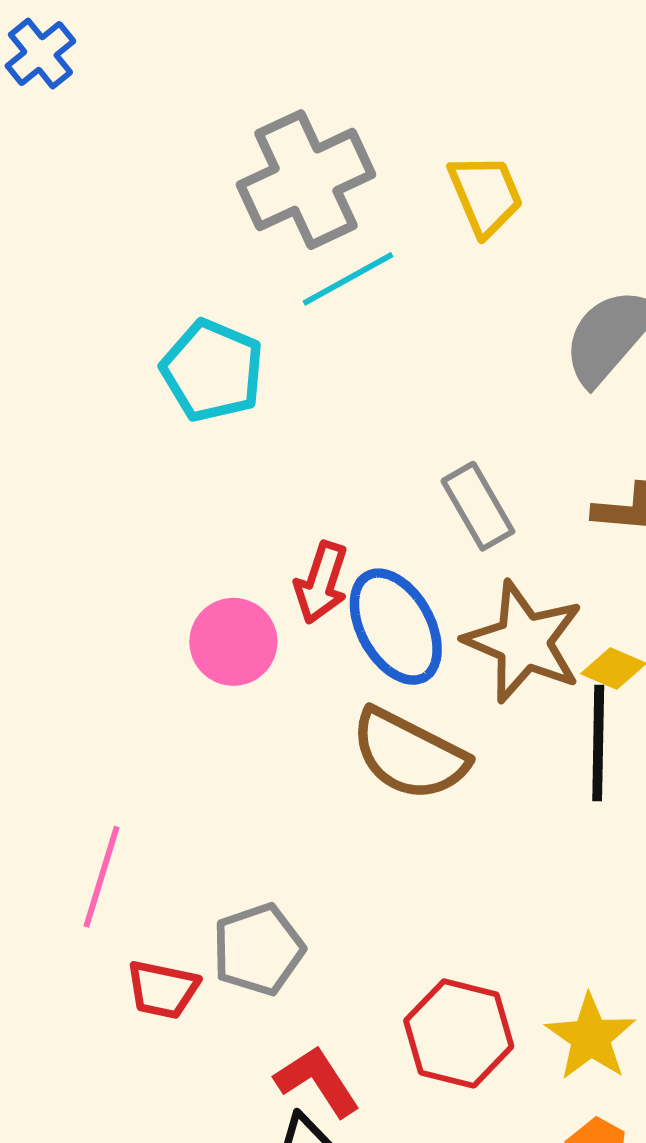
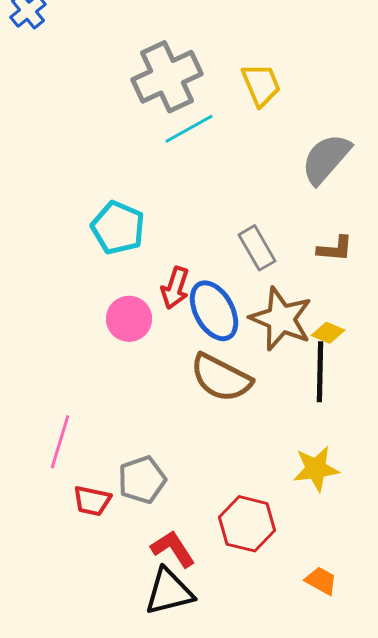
cyan pentagon: (212, 371) -> (118, 228), moved
yellow star: (591, 1037) -> (316, 469), moved, turned 30

